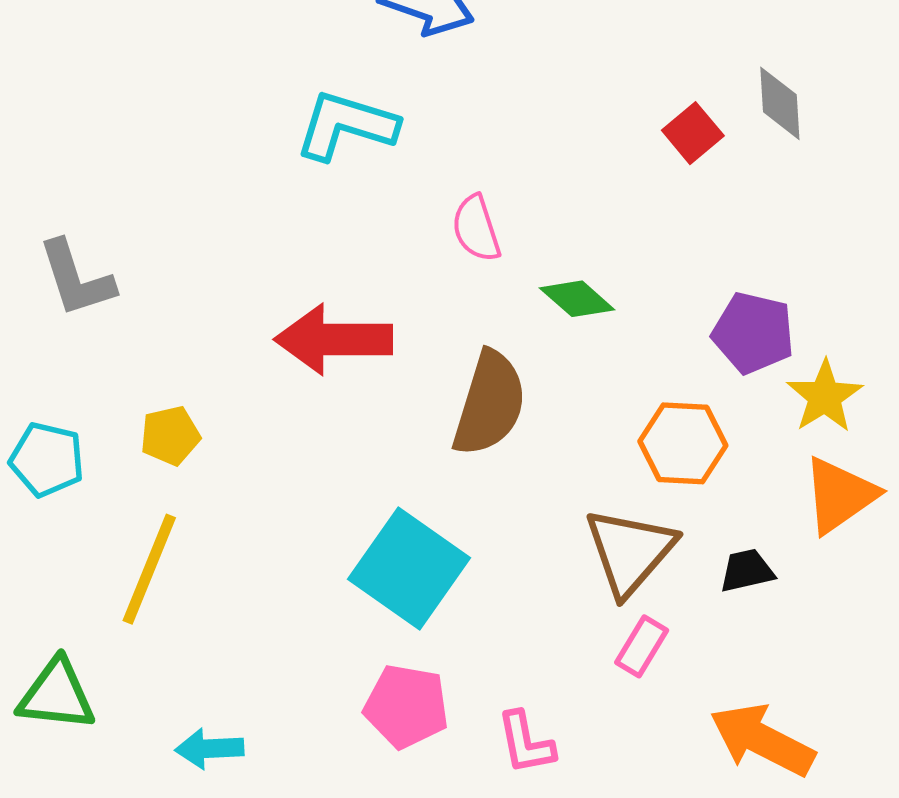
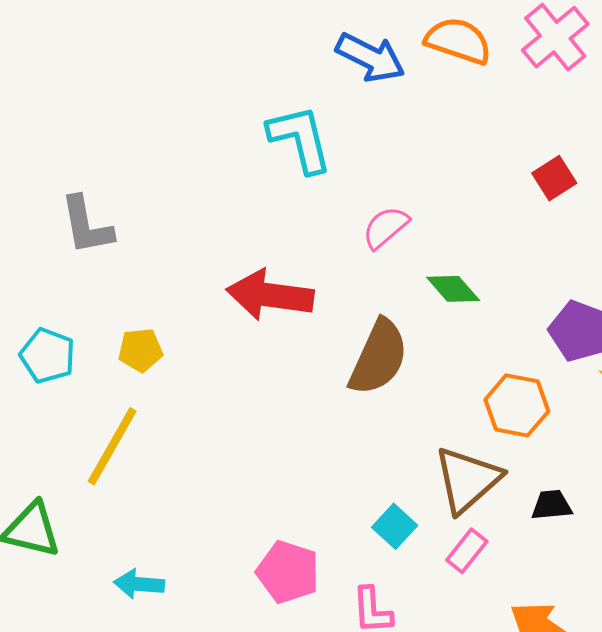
cyan L-shape: (346, 125) -> (300, 139), turned 52
pink semicircle: (476, 228) -> (386, 227), turned 60
cyan square: (409, 568) -> (395, 526), moved, size x0.5

